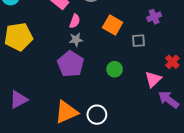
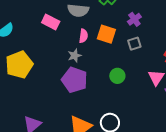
purple cross: (154, 17) -> (134, 19), moved
pink semicircle: (75, 21) -> (83, 36), moved

